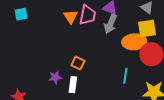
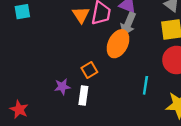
orange ellipse: (134, 42) -> (118, 44), moved, turned -60
orange square: (78, 63) -> (89, 70), turned 32

